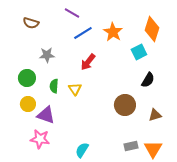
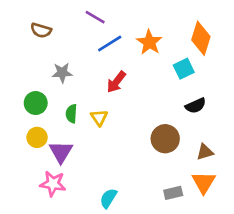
black semicircle: (148, 80) -> (196, 106), turned 35
purple triangle: (46, 115) -> (61, 152), turned 42
orange triangle: (153, 149) -> (204, 182), moved

